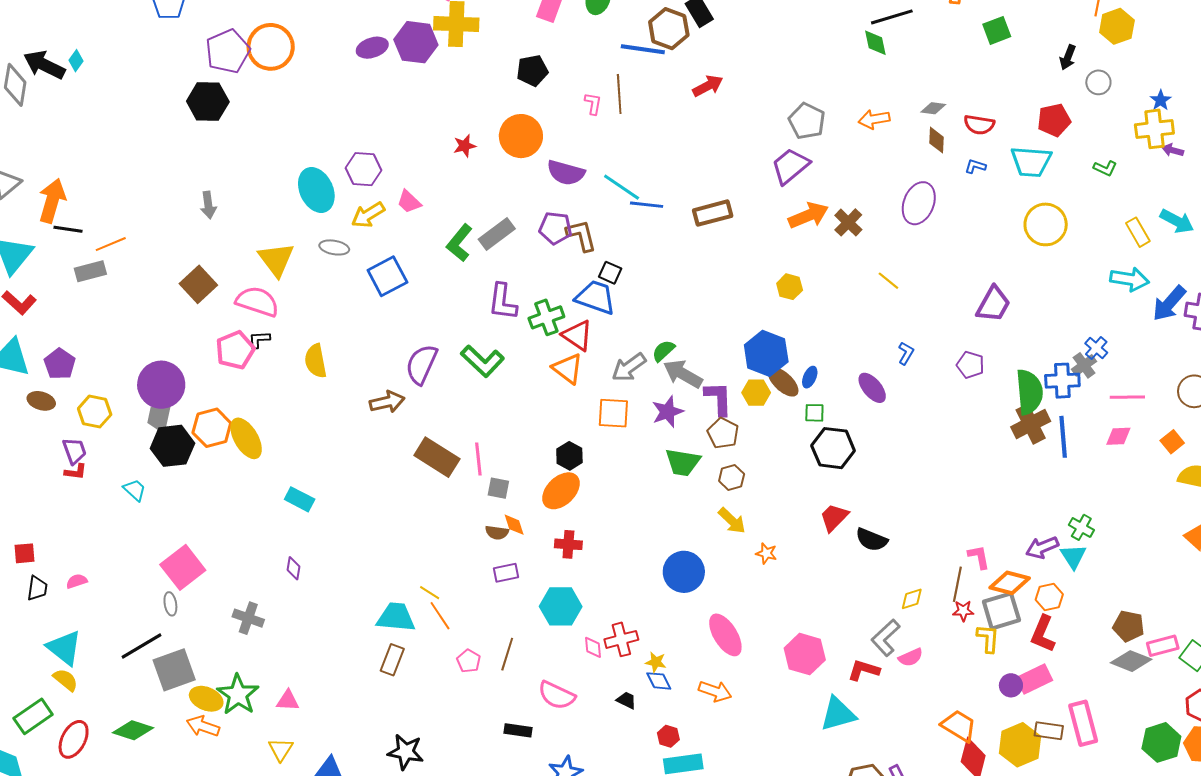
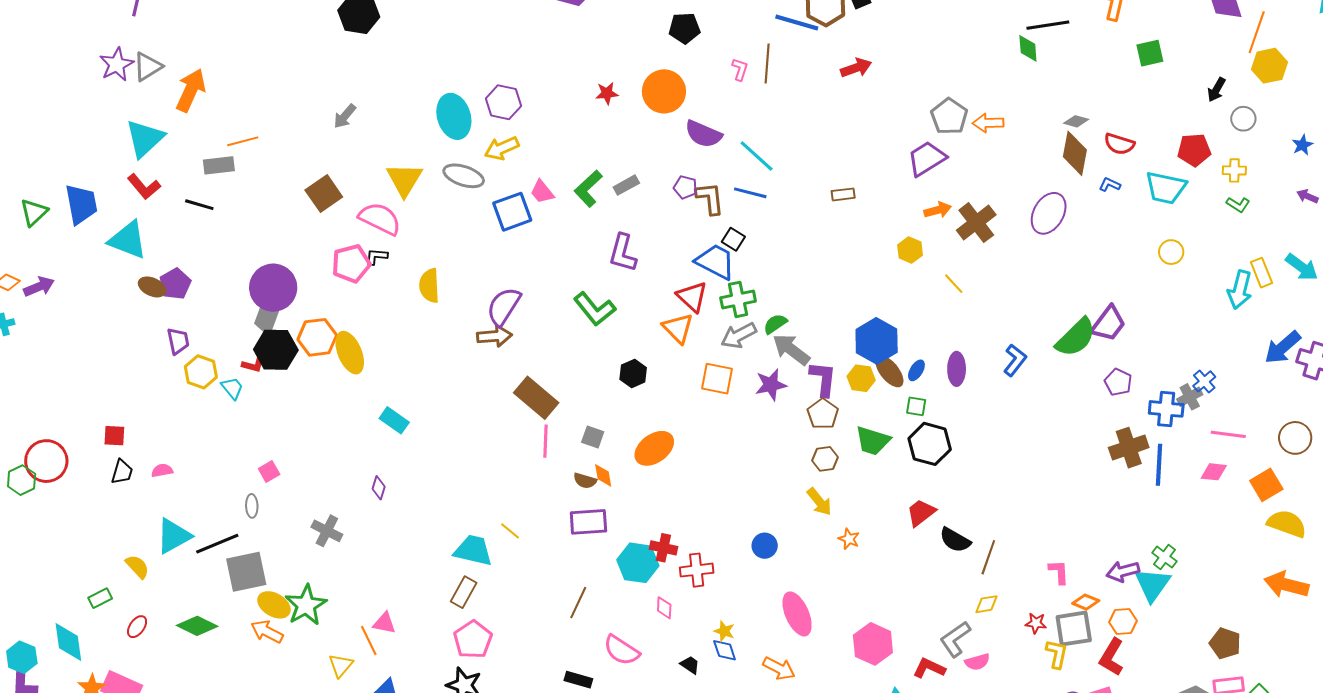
orange arrow: (874, 119) -> (988, 123), moved
yellow cross: (1154, 129) -> (1234, 170), moved, size x0.6
brown diamond: (936, 140) -> (1075, 153), size x1.6
pink trapezoid: (409, 202) -> (542, 192), moved
gray arrow: (208, 205) -> (345, 116), turned 40
blue line: (647, 205) -> (750, 193), moved
brown rectangle: (713, 213) -> (843, 194), size x0.6
orange arrow: (808, 215) -> (938, 210), size x0.7
brown cross: (848, 222) -> (976, 223), size x1.4
yellow circle: (1046, 224) -> (1171, 252), size x0.6
purple pentagon: (555, 228) -> (685, 187), size x0.7
black line: (68, 229) -> (199, 205), moved
gray rectangle: (497, 234) -> (626, 185), size x0.7
gray ellipse: (334, 247) -> (464, 176), size x1.4
cyan arrow: (1130, 279) -> (1240, 290), moved, turned 87
yellow line: (888, 281) -> (954, 284), moved
yellow hexagon: (790, 287) -> (910, 250), moved
green cross: (546, 317) -> (738, 299), moved
blue L-shape: (906, 353) -> (1015, 360), size x1.4
purple pentagon: (60, 364) -> (175, 284), moved
purple semicircle: (421, 364) -> (504, 306), moved
purple pentagon: (970, 365) -> (1118, 382), moved
purple ellipse: (872, 388) -> (957, 369), moved, turned 32
green semicircle: (1029, 392) -> (1076, 337), moved, turned 42
yellow hexagon: (95, 412) -> (201, 372), moved
orange square: (1172, 442) -> (1266, 485), size x1.4
black hexagon: (569, 456) -> (633, 373), moved
pink line: (478, 459) -> (545, 441), moved
green trapezoid: (683, 462) -> (873, 441), moved
red L-shape: (76, 472) -> (253, 365), moved
red cross: (568, 544) -> (663, 548), moved
cyan triangle: (1073, 556) -> (1152, 585), size x1.4
pink square: (183, 567) -> (269, 472), size x0.5
blue circle: (684, 572) -> (765, 546), size x0.6
purple rectangle: (506, 573) -> (588, 522), size x1.5
orange diamond: (1010, 583) -> (1086, 602), size x0.7
brown line: (957, 584) -> (988, 557), moved
orange line: (440, 616) -> (369, 641), moved
brown pentagon: (1129, 626) -> (1225, 643), moved
red cross: (621, 639) -> (697, 570), moved
cyan triangle: (64, 648) -> (174, 536), moved, turned 45
pink pentagon: (469, 661) -> (473, 640), moved, size x1.6
pink triangle: (288, 701) -> (384, 623), moved
green rectangle: (33, 716) -> (100, 598), size x0.6
red ellipse: (74, 739) -> (137, 627), size x0.6

